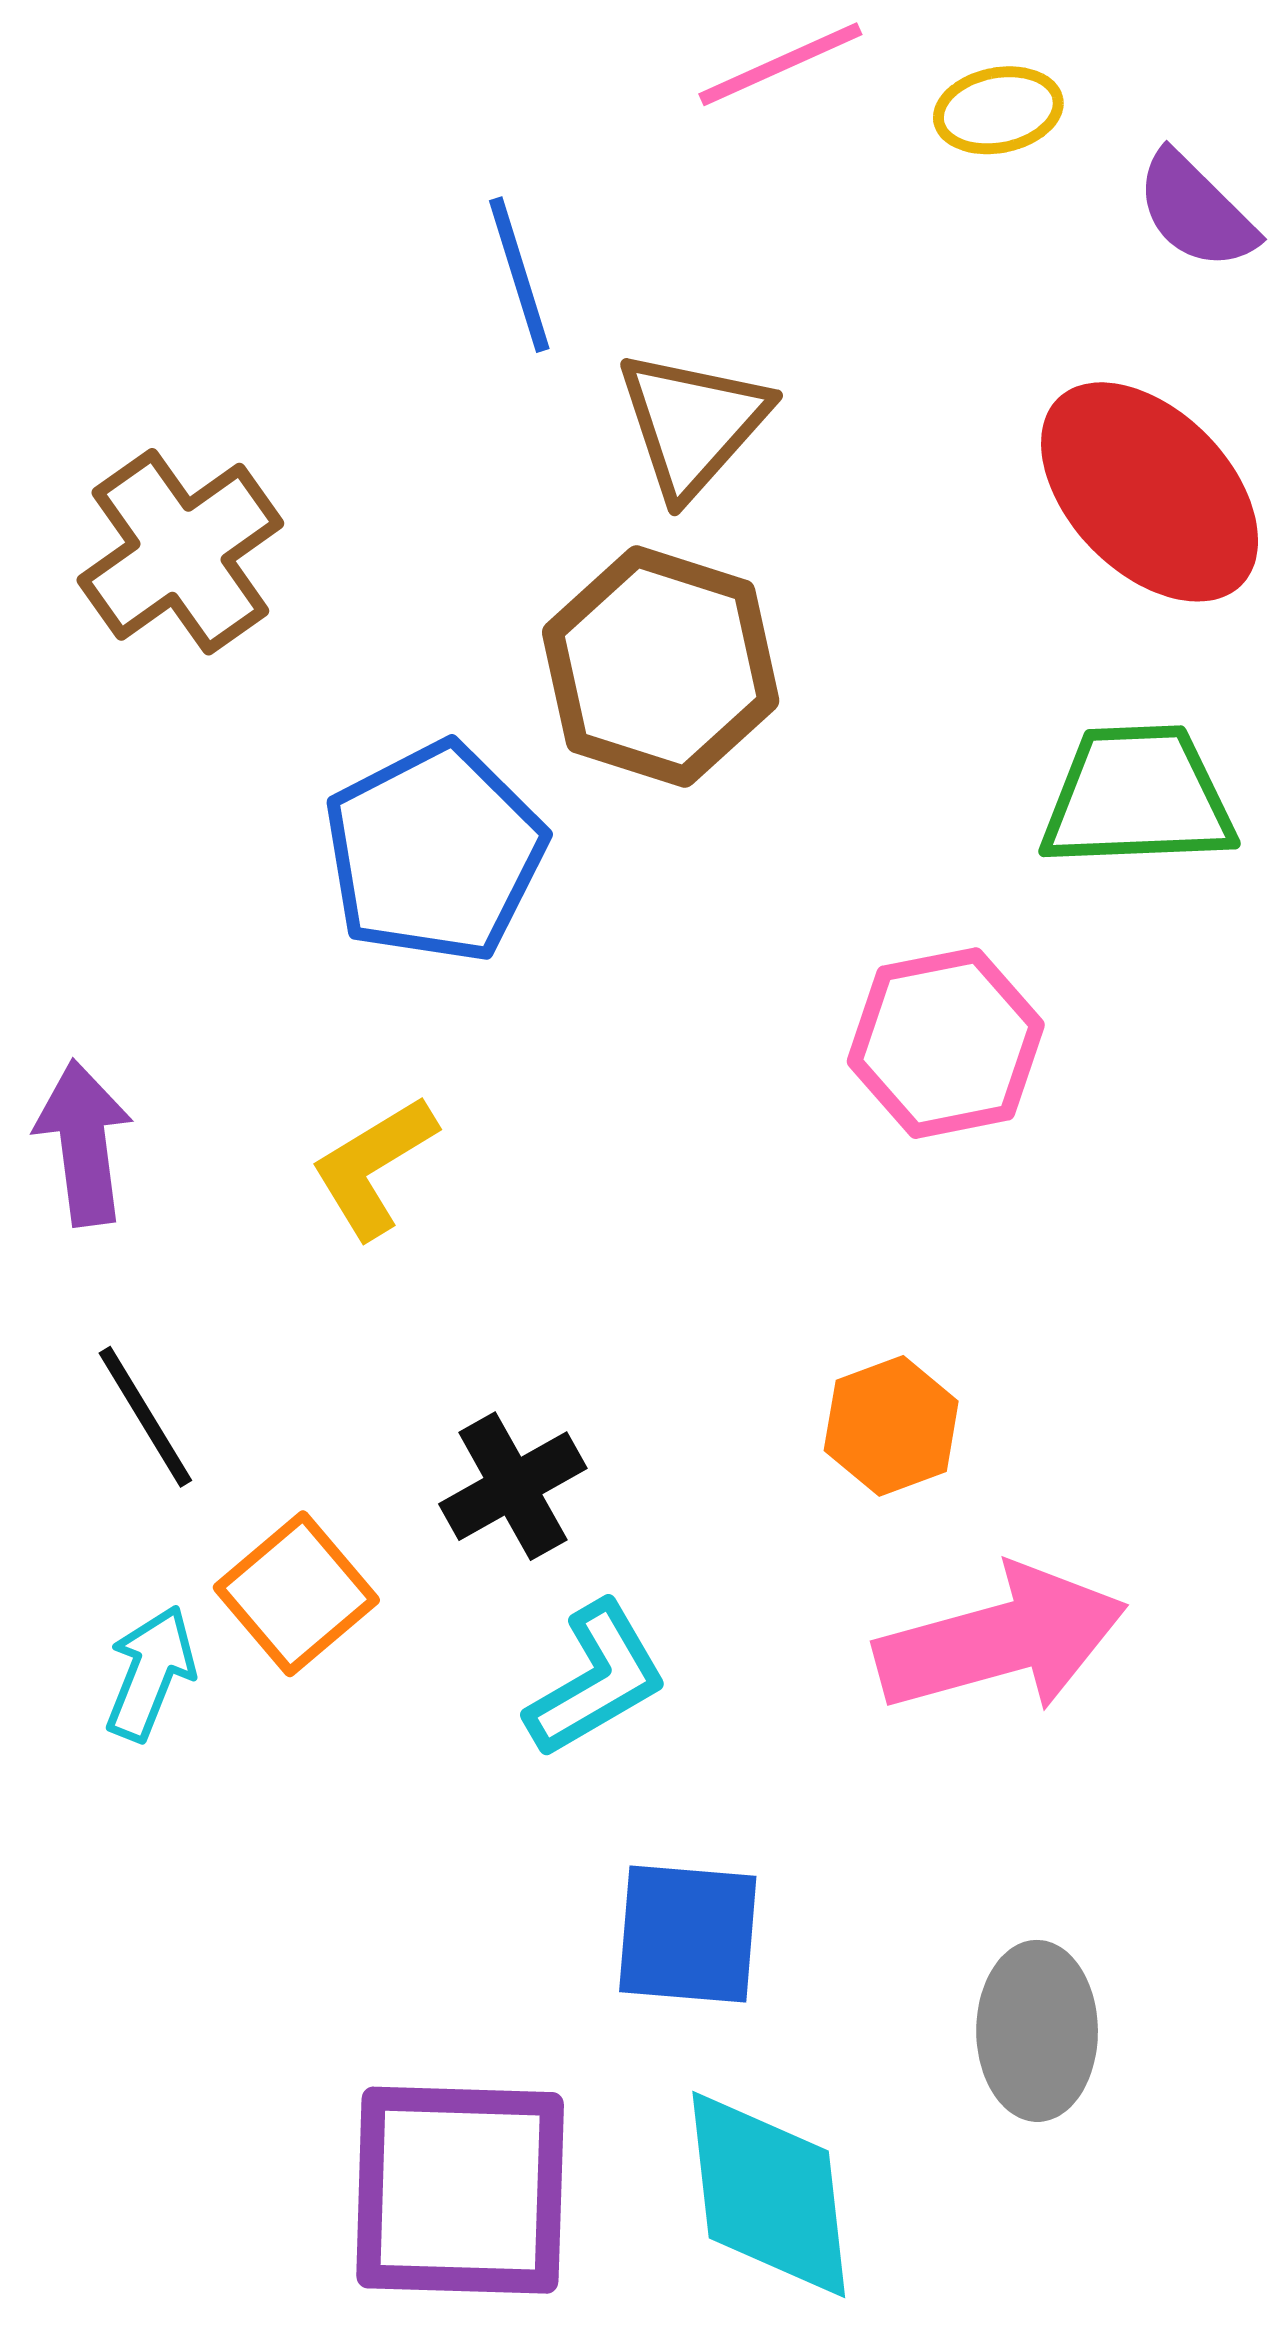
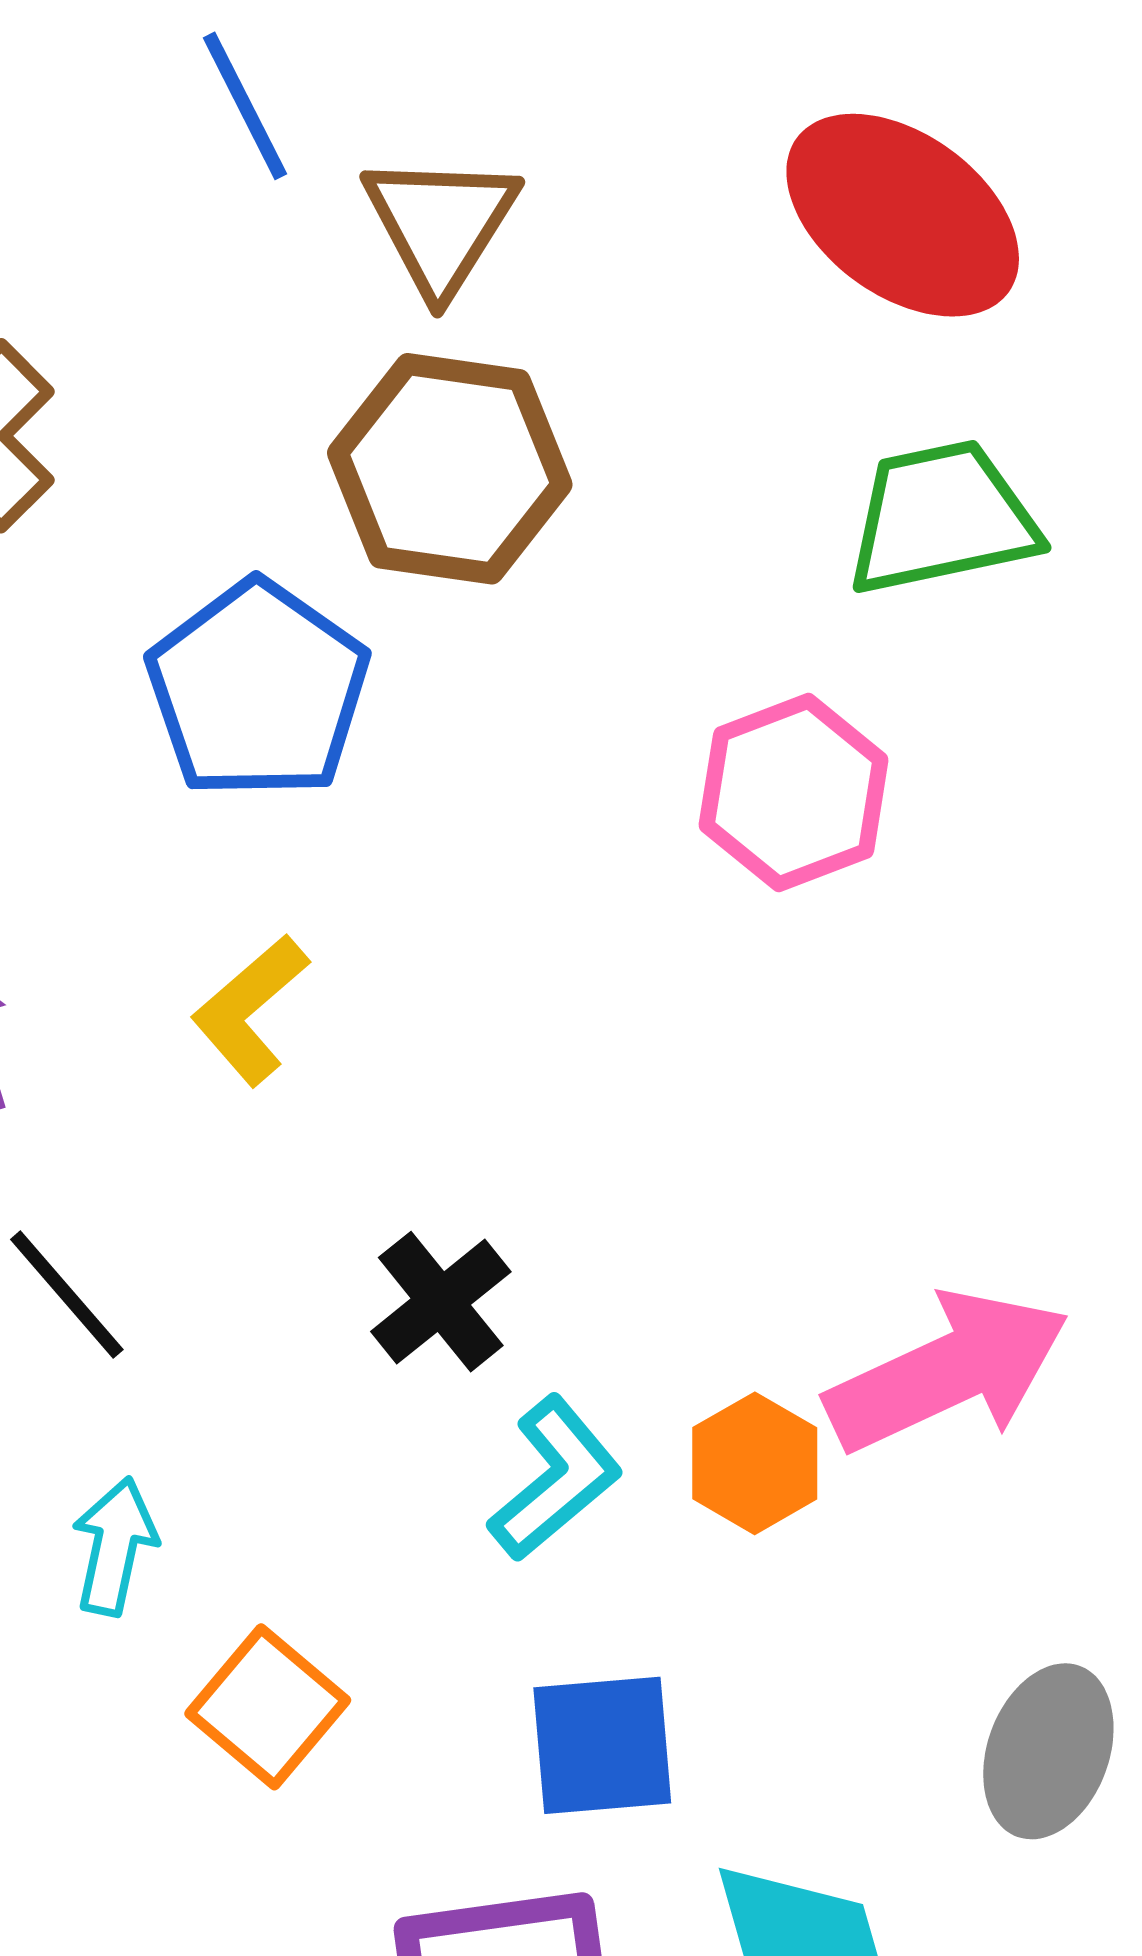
orange hexagon: (891, 1426) -> (755, 1463), moved
orange square: (296, 1594) -> (268, 1707), moved
blue square: (688, 1934) -> (602, 1745), moved
gray ellipse: (1037, 2031) -> (1048, 1751), turned 30

